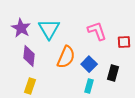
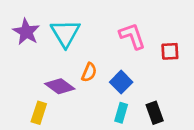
purple diamond: (29, 56) -> (60, 86), moved, turned -60
orange semicircle: (66, 57) -> (89, 72), size x0.6
black rectangle: (113, 73) -> (155, 113), moved, turned -35

